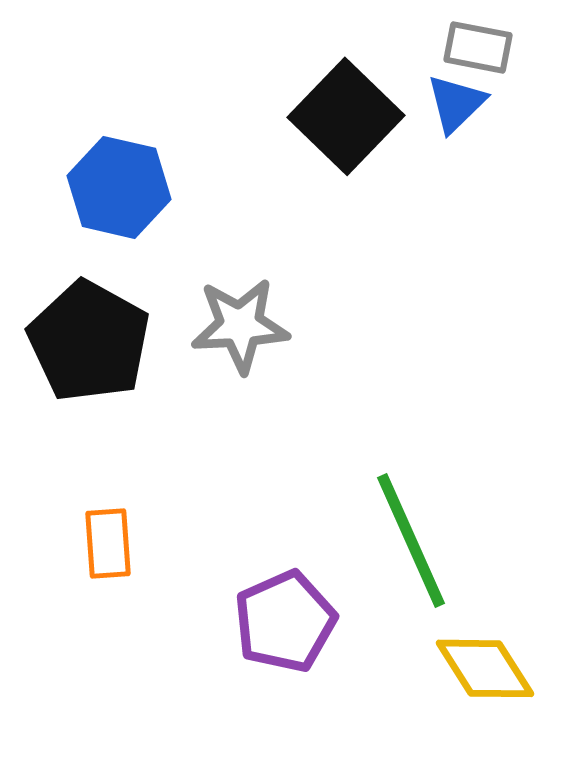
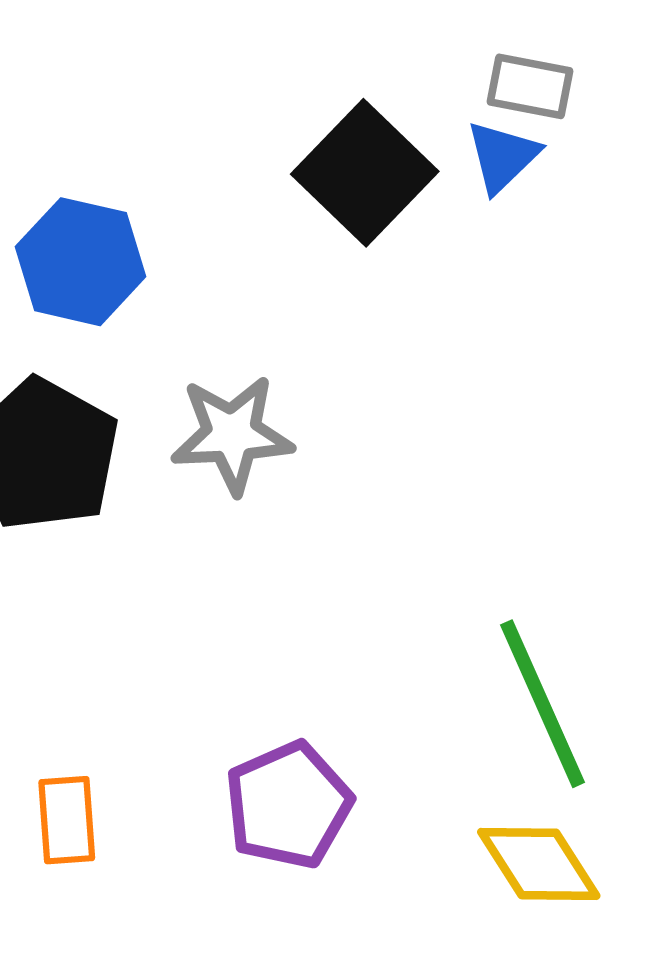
green line: (411, 540) -> (543, 704), moved
orange rectangle: (108, 543) -> (67, 820), moved

